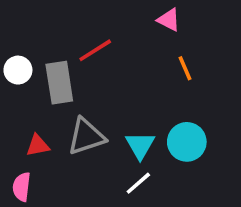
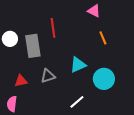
red line: (95, 50) -> (53, 28), turned -66
gray triangle: (86, 136) -> (48, 76), size x0.7
cyan triangle: (140, 145) -> (78, 65), moved, turned 36

